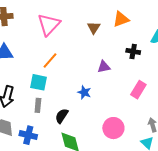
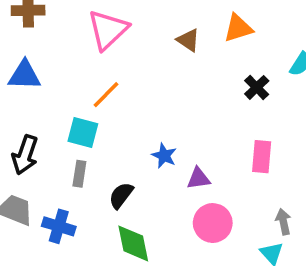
brown triangle: (94, 28) -> (188, 40), turned -32
black cross: (133, 51) -> (257, 87), turned 32
purple triangle: (104, 67) -> (198, 178), moved
pink rectangle: (138, 90) -> (262, 157), turned -30

